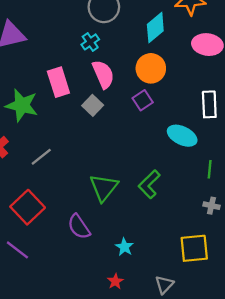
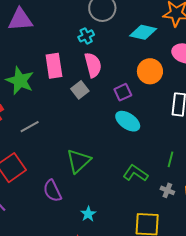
cyan diamond: (155, 28) -> (143, 32), turned 44
orange circle: (151, 68) -> (150, 71), moved
cyan ellipse: (182, 136) -> (128, 121), moved
green L-shape: (149, 184) -> (135, 173), moved, turned 70

